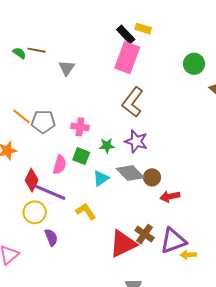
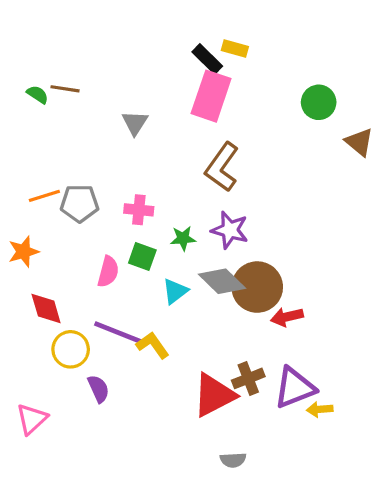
gray triangle: (67, 68) -> (135, 123), moved
orange line: (22, 116) -> (44, 196), turned -54
brown circle: (152, 177) -> (257, 287), size x1.8
red diamond: (32, 180) -> (46, 308), moved, turned -40
purple line: (50, 192) -> (119, 333), moved
brown cross: (145, 234) -> (248, 378), turned 36

